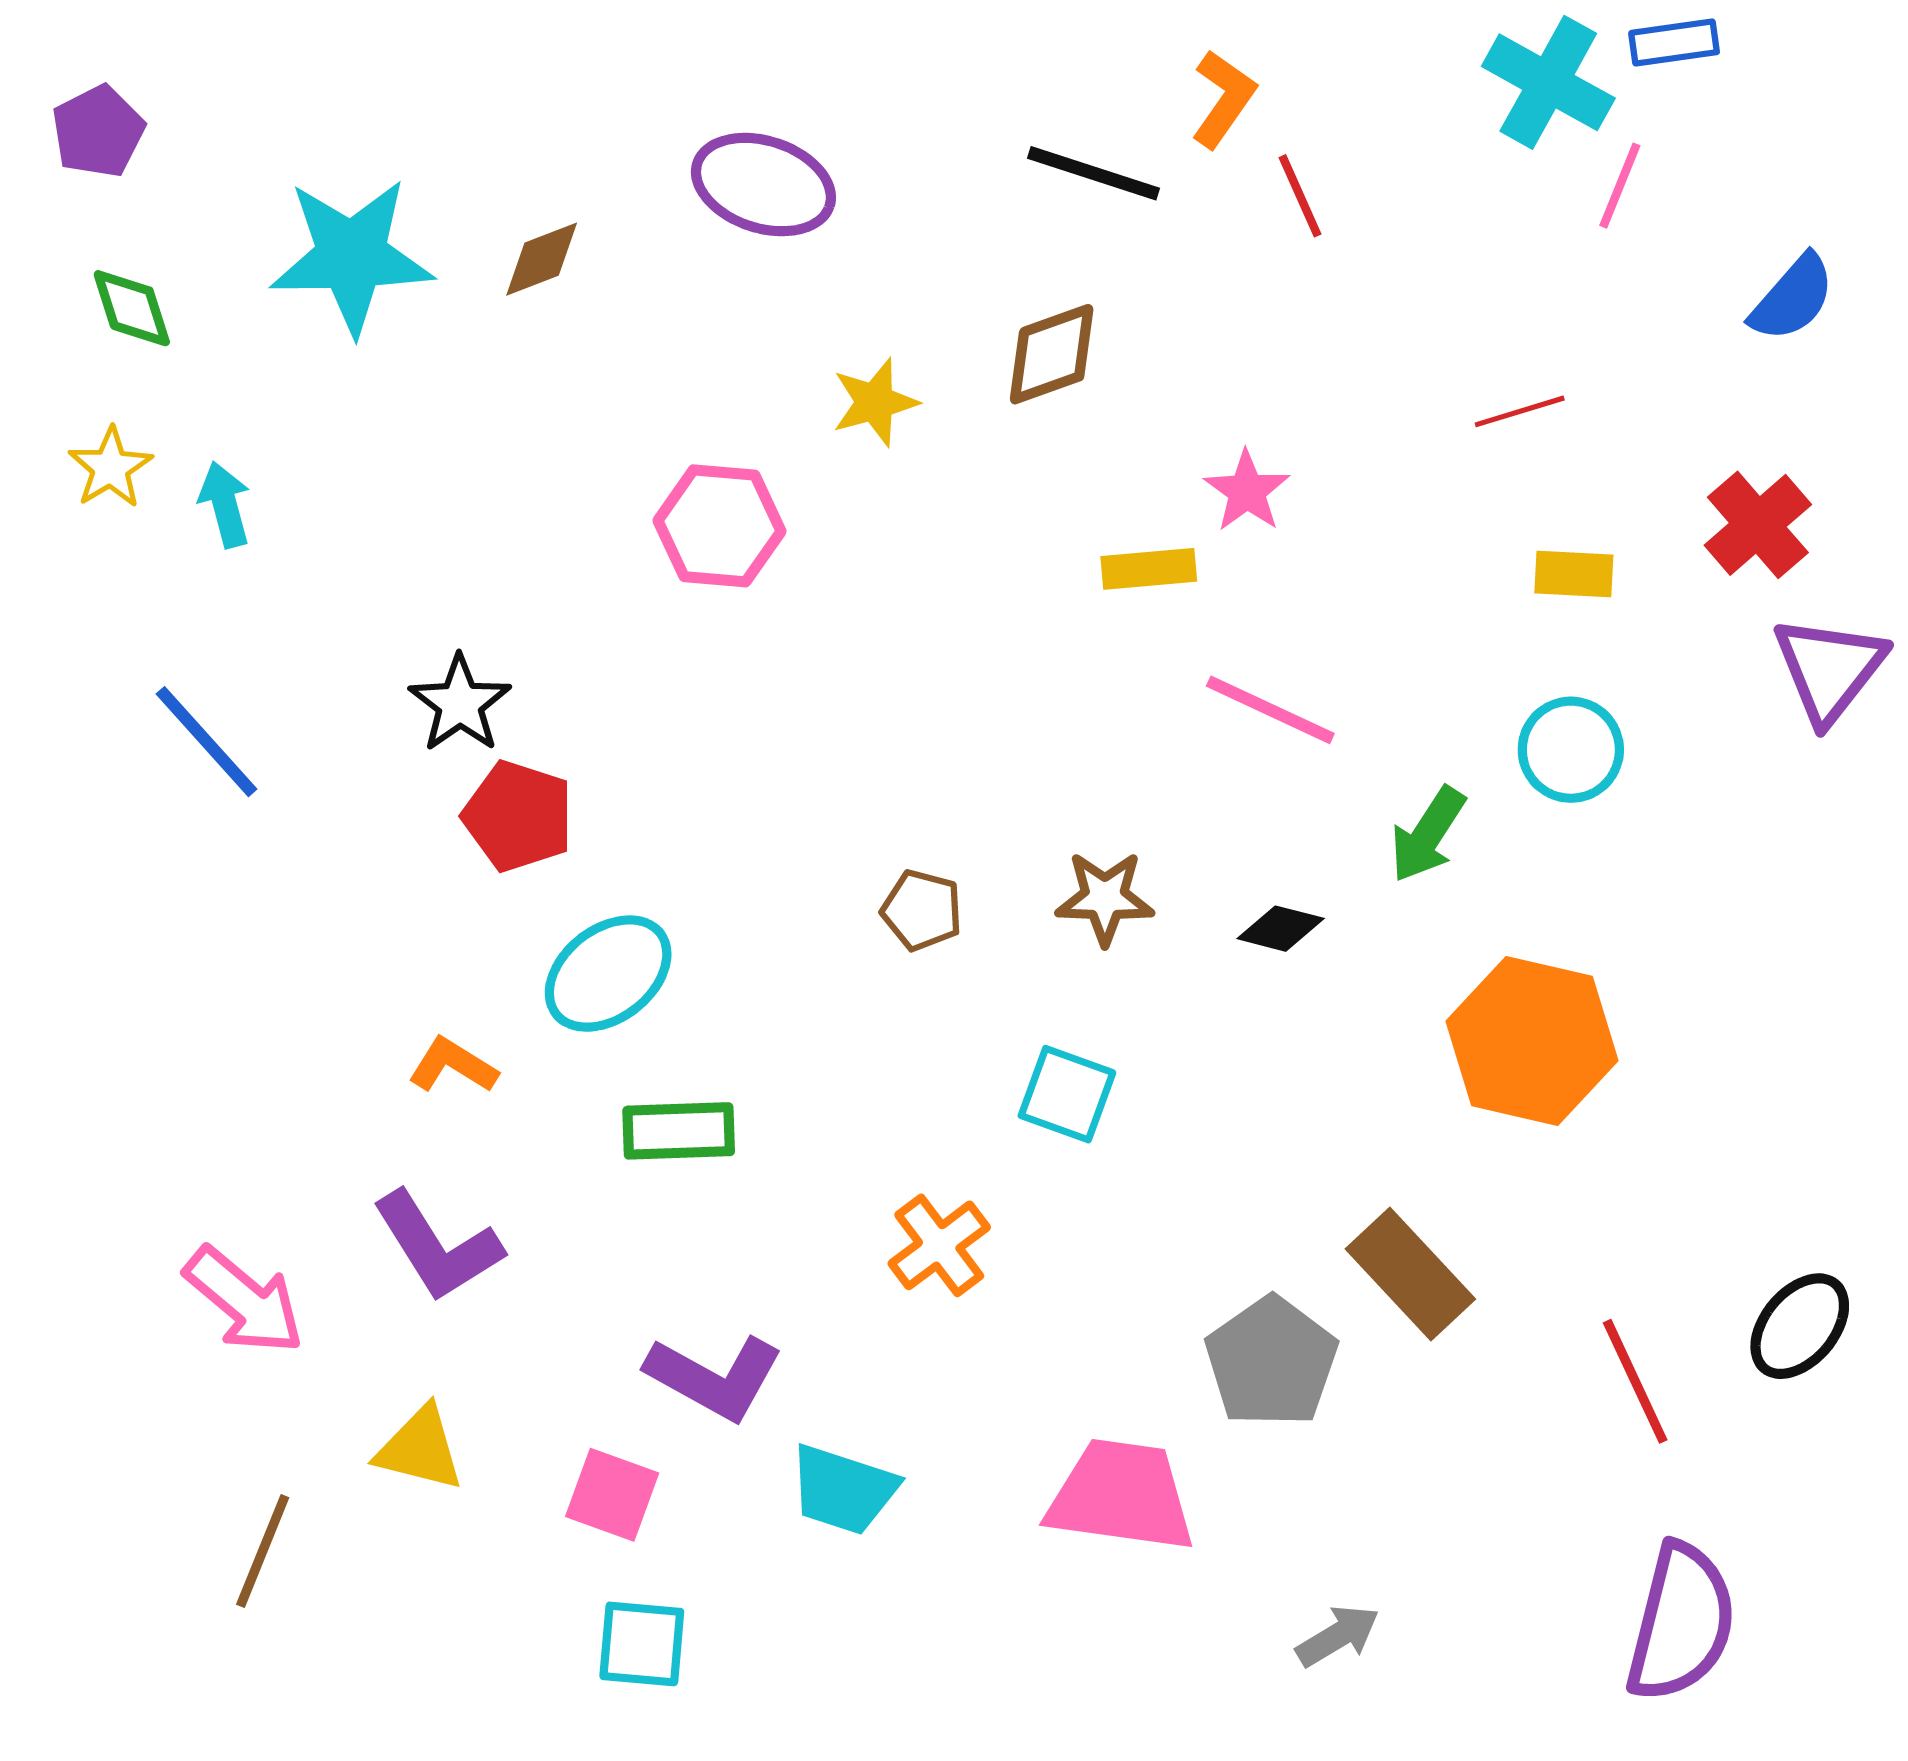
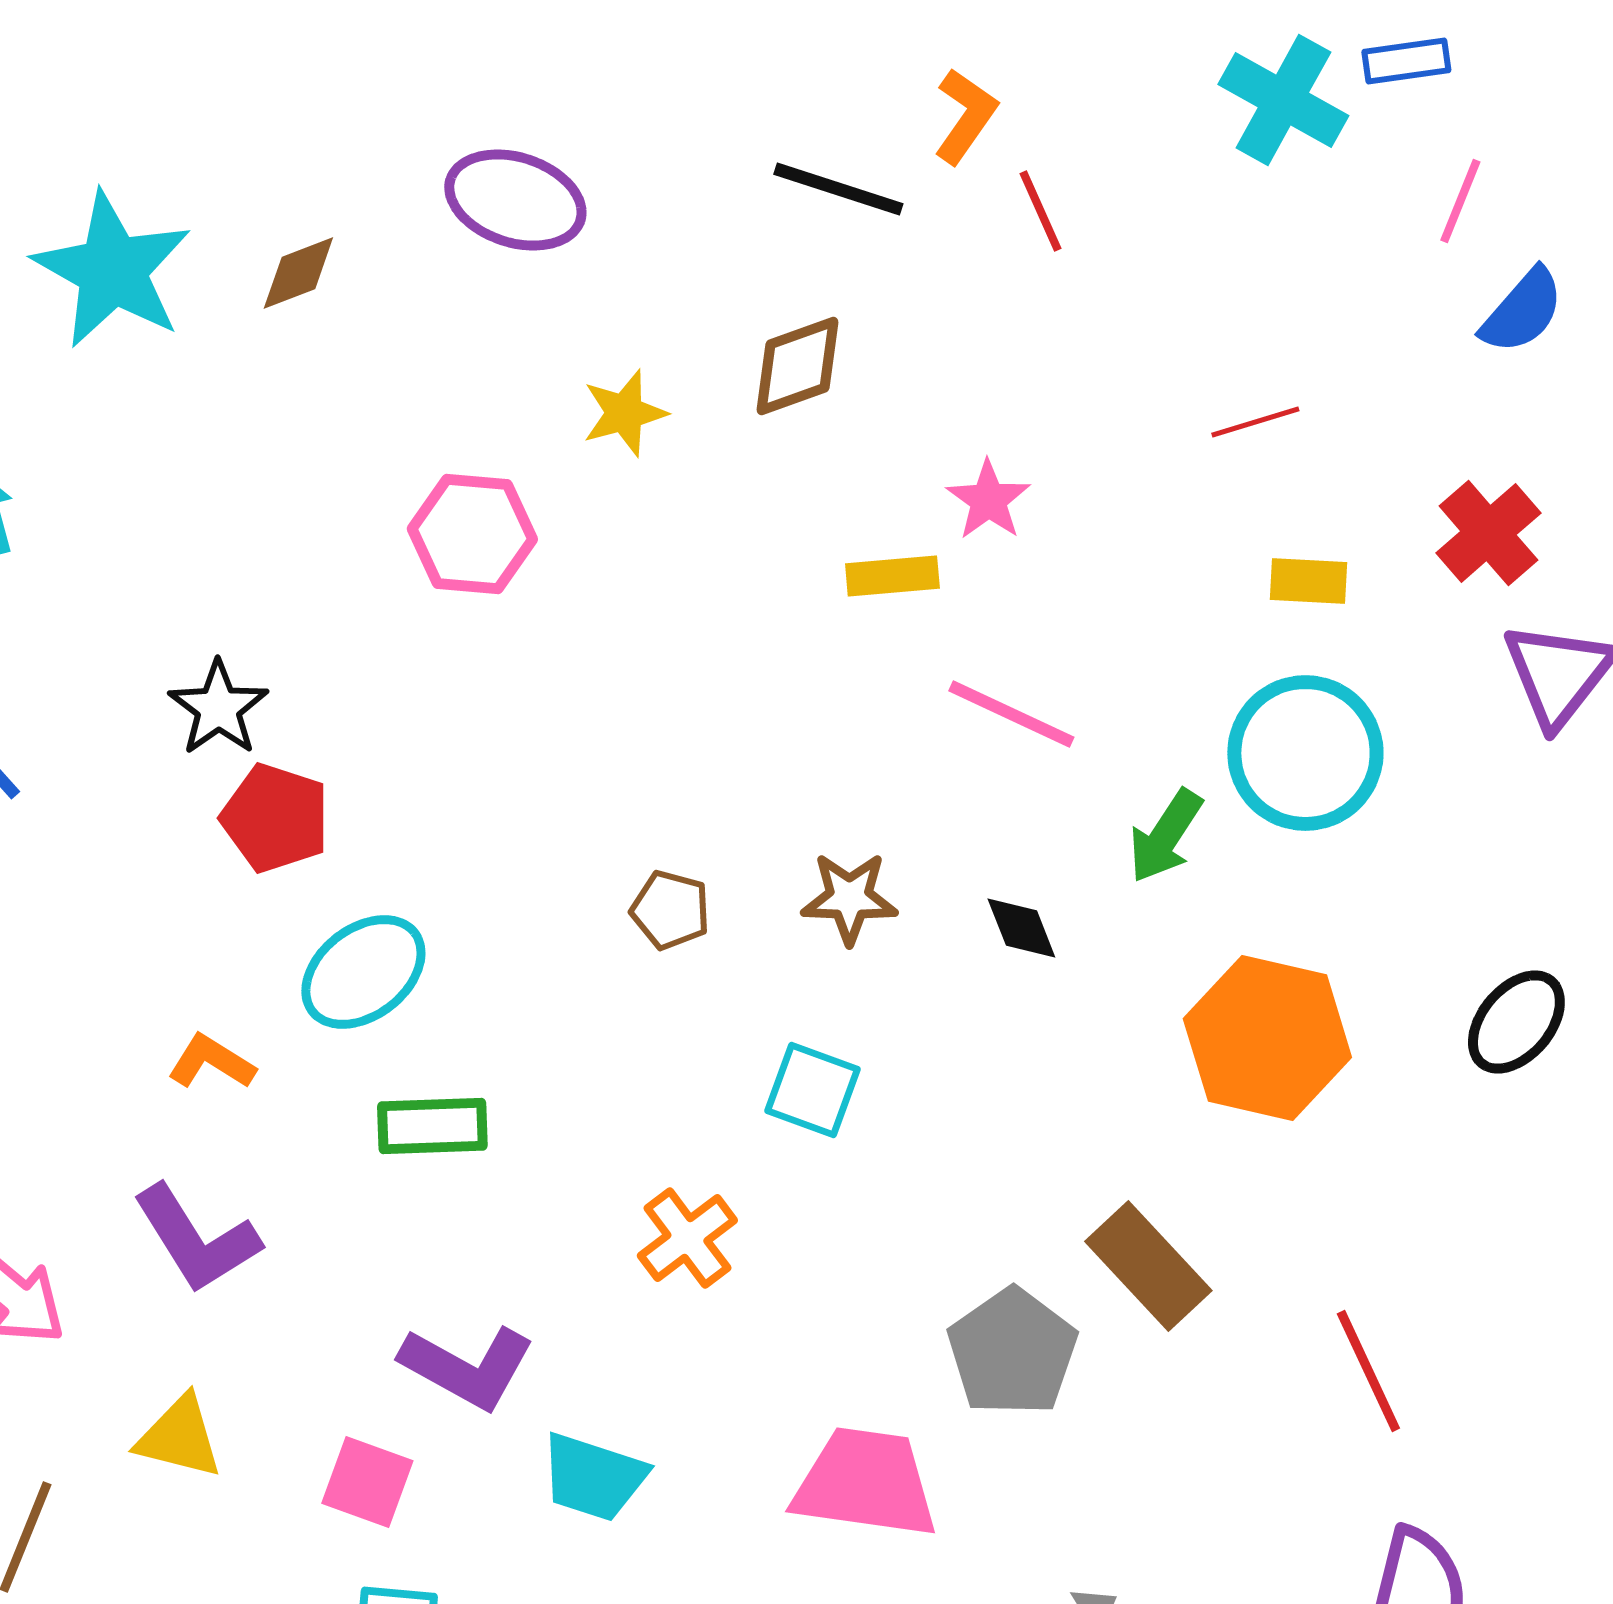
pink line: (1620, 186) -> (1460, 201), moved
cyan star: (352, 256) -> (112, 270), turned 30
cyan circle: (1571, 750) -> (1305, 753), size x1.5
black diamond: (1281, 929) -> (1021, 928), turned 54
black ellipse: (1800, 1326) -> (1516, 1022), moved

